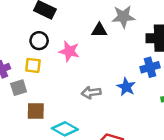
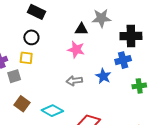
pink star: (69, 51) -> (76, 50), moved
brown square: (36, 111) -> (22, 104), moved, turned 35

